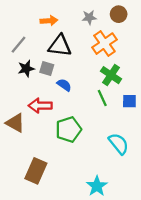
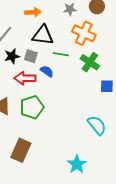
orange cross: (104, 44) -> (84, 33), turned -30
green line: (102, 98) -> (61, 54), moved, turned -56
red arrow: (40, 106) -> (25, 78), moved
green pentagon: (69, 129) -> (32, 107), moved

